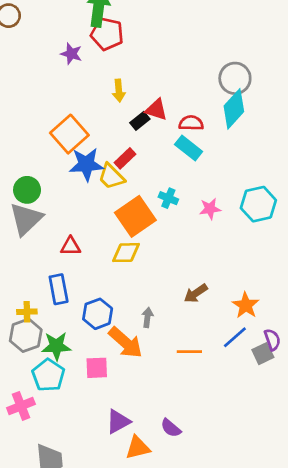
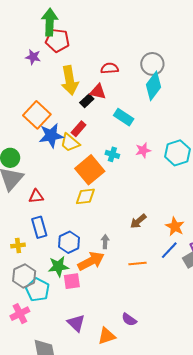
yellow arrow: (119, 91) -> (70, 80), size x1.8
red semicircle: (191, 123) -> (110, 68), moved
pink star: (210, 209) -> (143, 150), moved
red triangle: (71, 246) -> (36, 196), moved
gray hexagon: (26, 335) -> (24, 276), moved
orange arrow: (126, 343) -> (91, 261), turned -64
green star: (56, 346) -> (58, 266), moved
purple triangle: (118, 422) -> (76, 323), moved, turned -42

